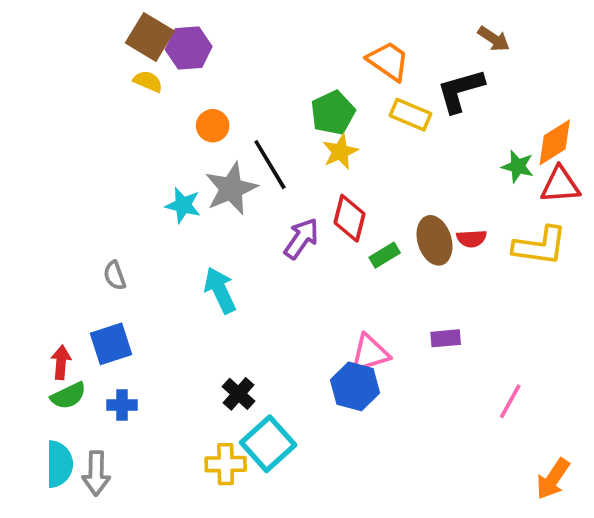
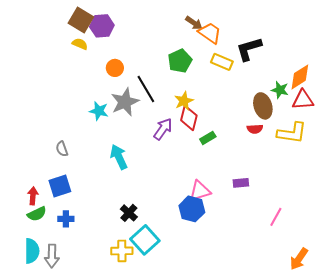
brown arrow: (494, 39) -> (194, 23), moved
yellow star: (340, 152) -> (184, 101), moved
brown ellipse: (435, 240) -> (263, 106), moved

